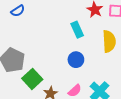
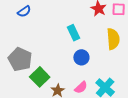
cyan rectangle: (77, 30) -> (74, 33), moved

